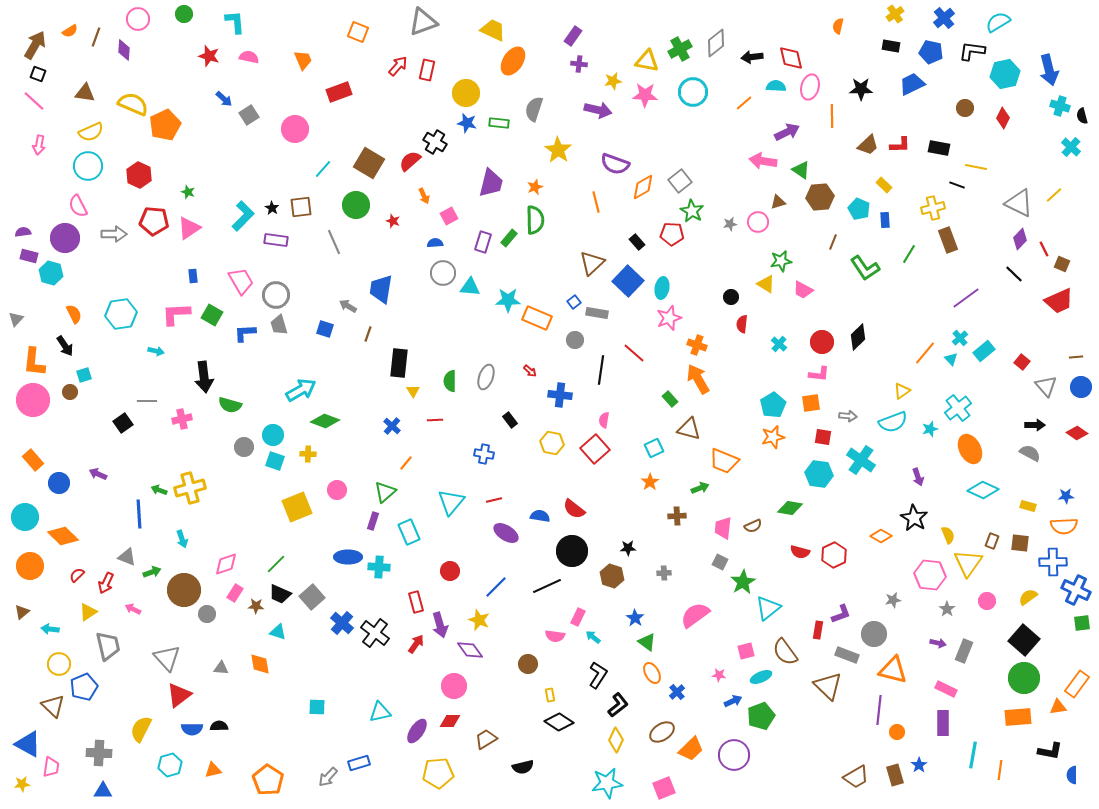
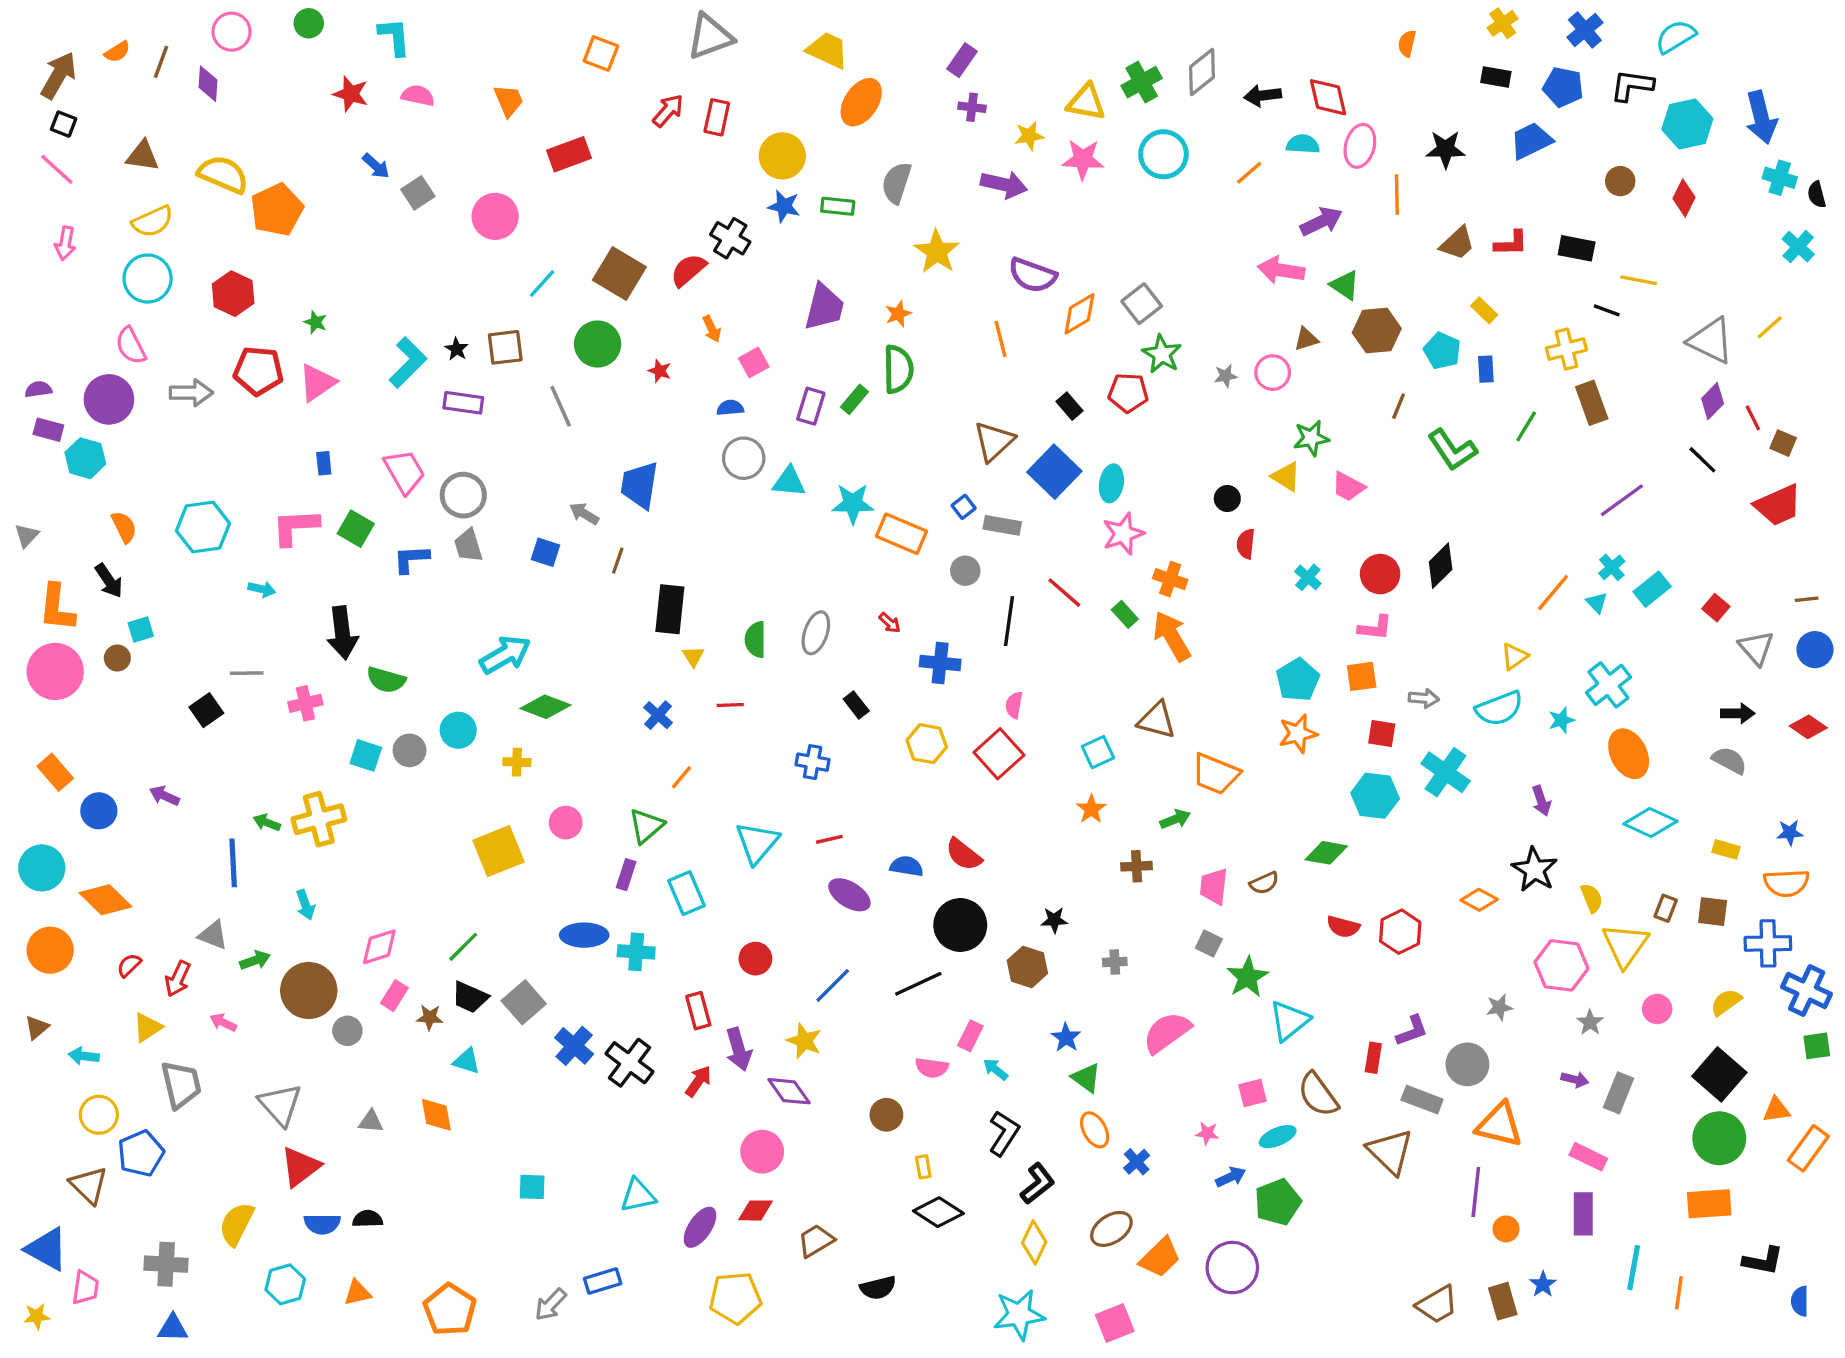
green rectangle: (670, 399) -> (1125, 614), moved
cyan square: (275, 461) -> (366, 755), moved
orange triangle: (1058, 707) -> (1776, 1110), moved

